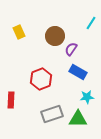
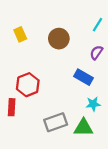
purple semicircle: (71, 49) -> (96, 53), moved
red hexagon: (41, 79) -> (28, 85), moved

